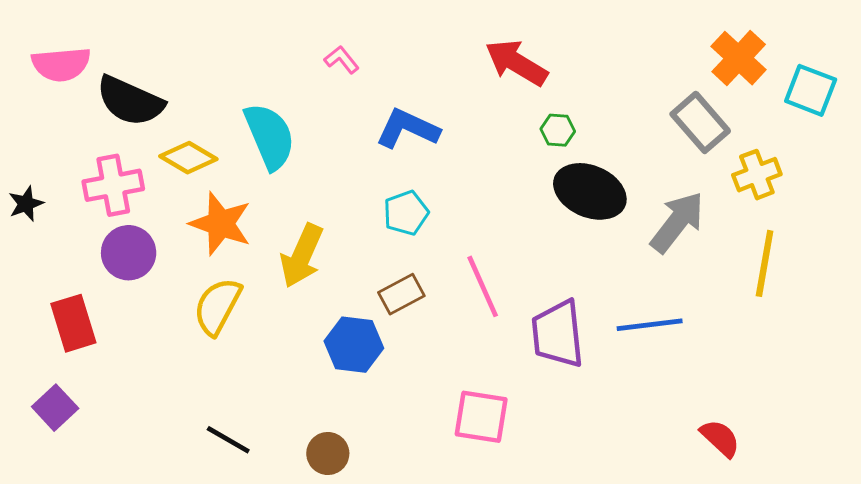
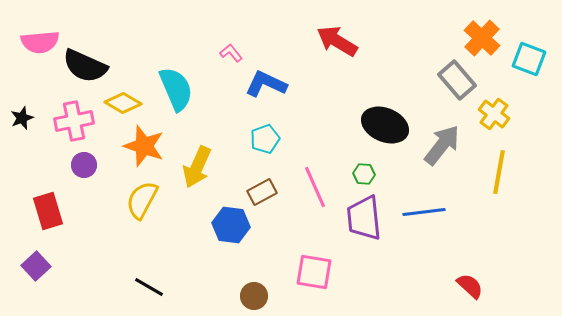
pink L-shape: (342, 60) -> (231, 53), moved
green hexagon: (558, 130) -> (364, 174), moved
yellow cross: (757, 175) -> (494, 114), turned -32
black star: (26, 204) -> (22, 118), moved
purple circle: (129, 253) -> (84, 165), size x0.7
brown circle: (328, 453) -> (254, 296), moved

